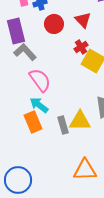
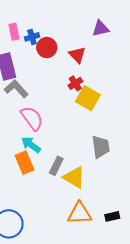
red circle: (54, 24) -> (47, 48), moved
yellow triangle: (80, 121) -> (74, 177), moved, turned 30
gray rectangle: (63, 125) -> (56, 166), turned 42

